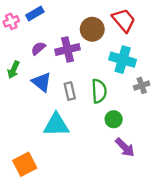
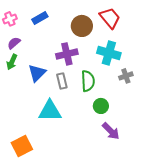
blue rectangle: (35, 14) -> (40, 18), moved
purple semicircle: (38, 48) -> (14, 43), moved
purple cross: (67, 49) -> (67, 54), moved
blue triangle: (42, 82) -> (37, 73), turned 36

